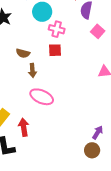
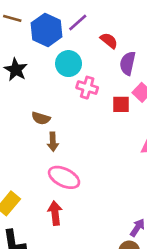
red square: (55, 50) -> (121, 104), moved
red arrow: (24, 127) -> (55, 213), moved

